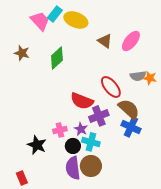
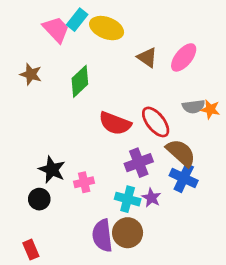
red semicircle: (82, 101) -> (115, 123), moved
purple star: (81, 129) -> (151, 198), moved
black star: (37, 145) -> (52, 170), moved
black circle: (73, 146) -> (39, 199), moved

